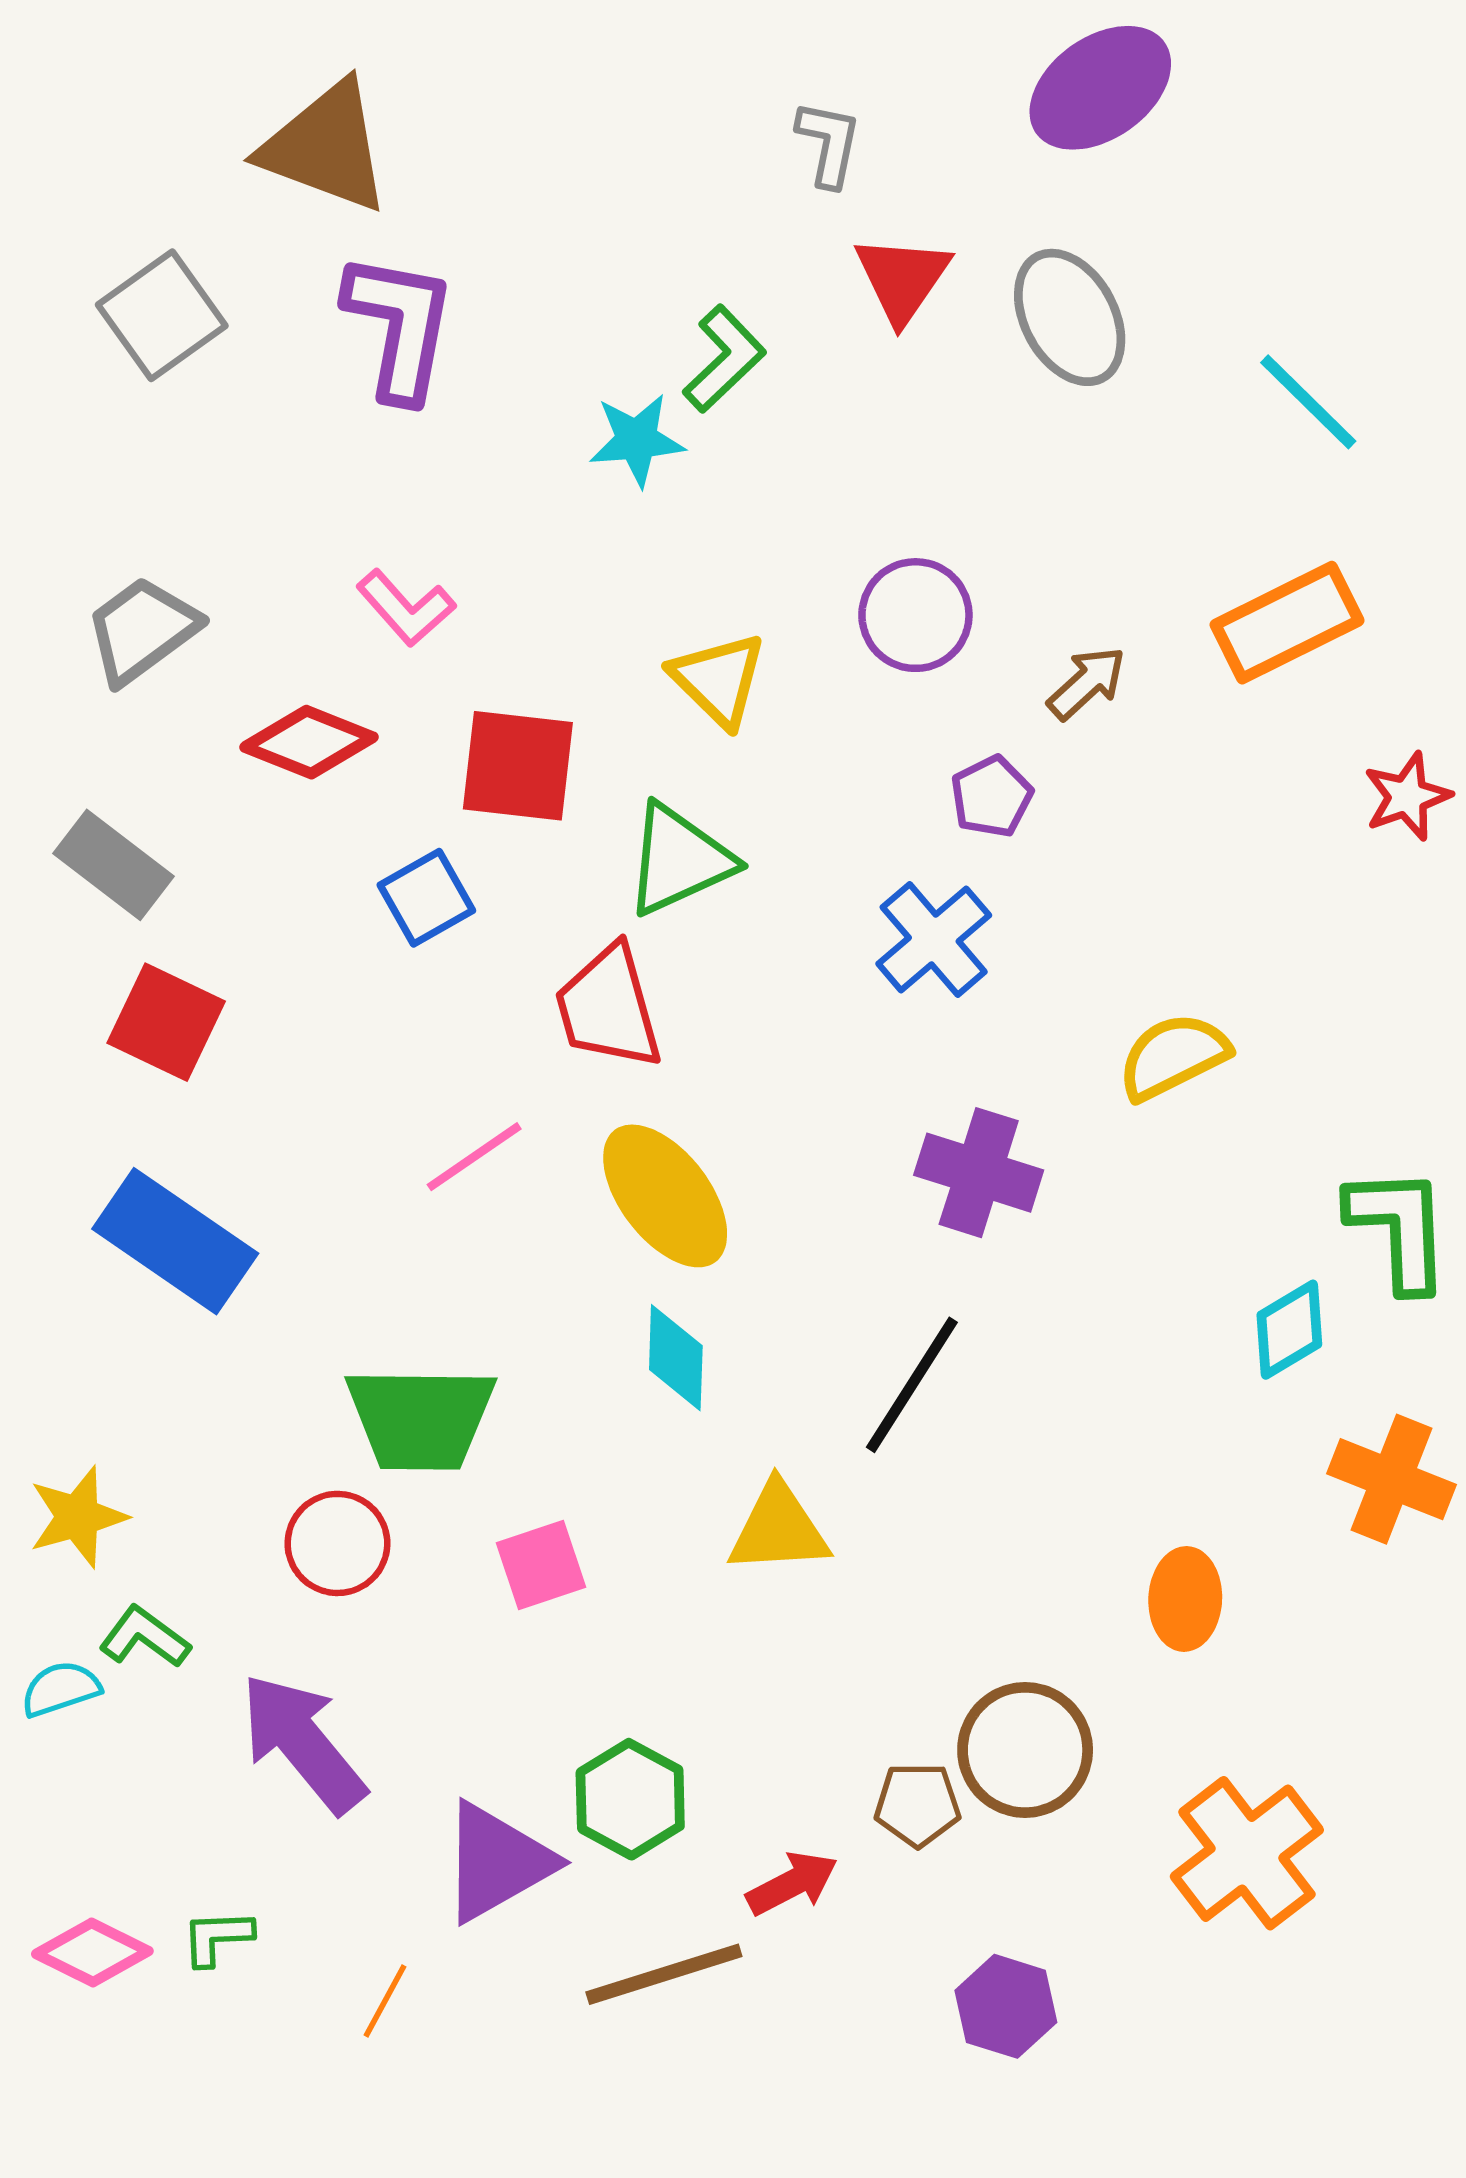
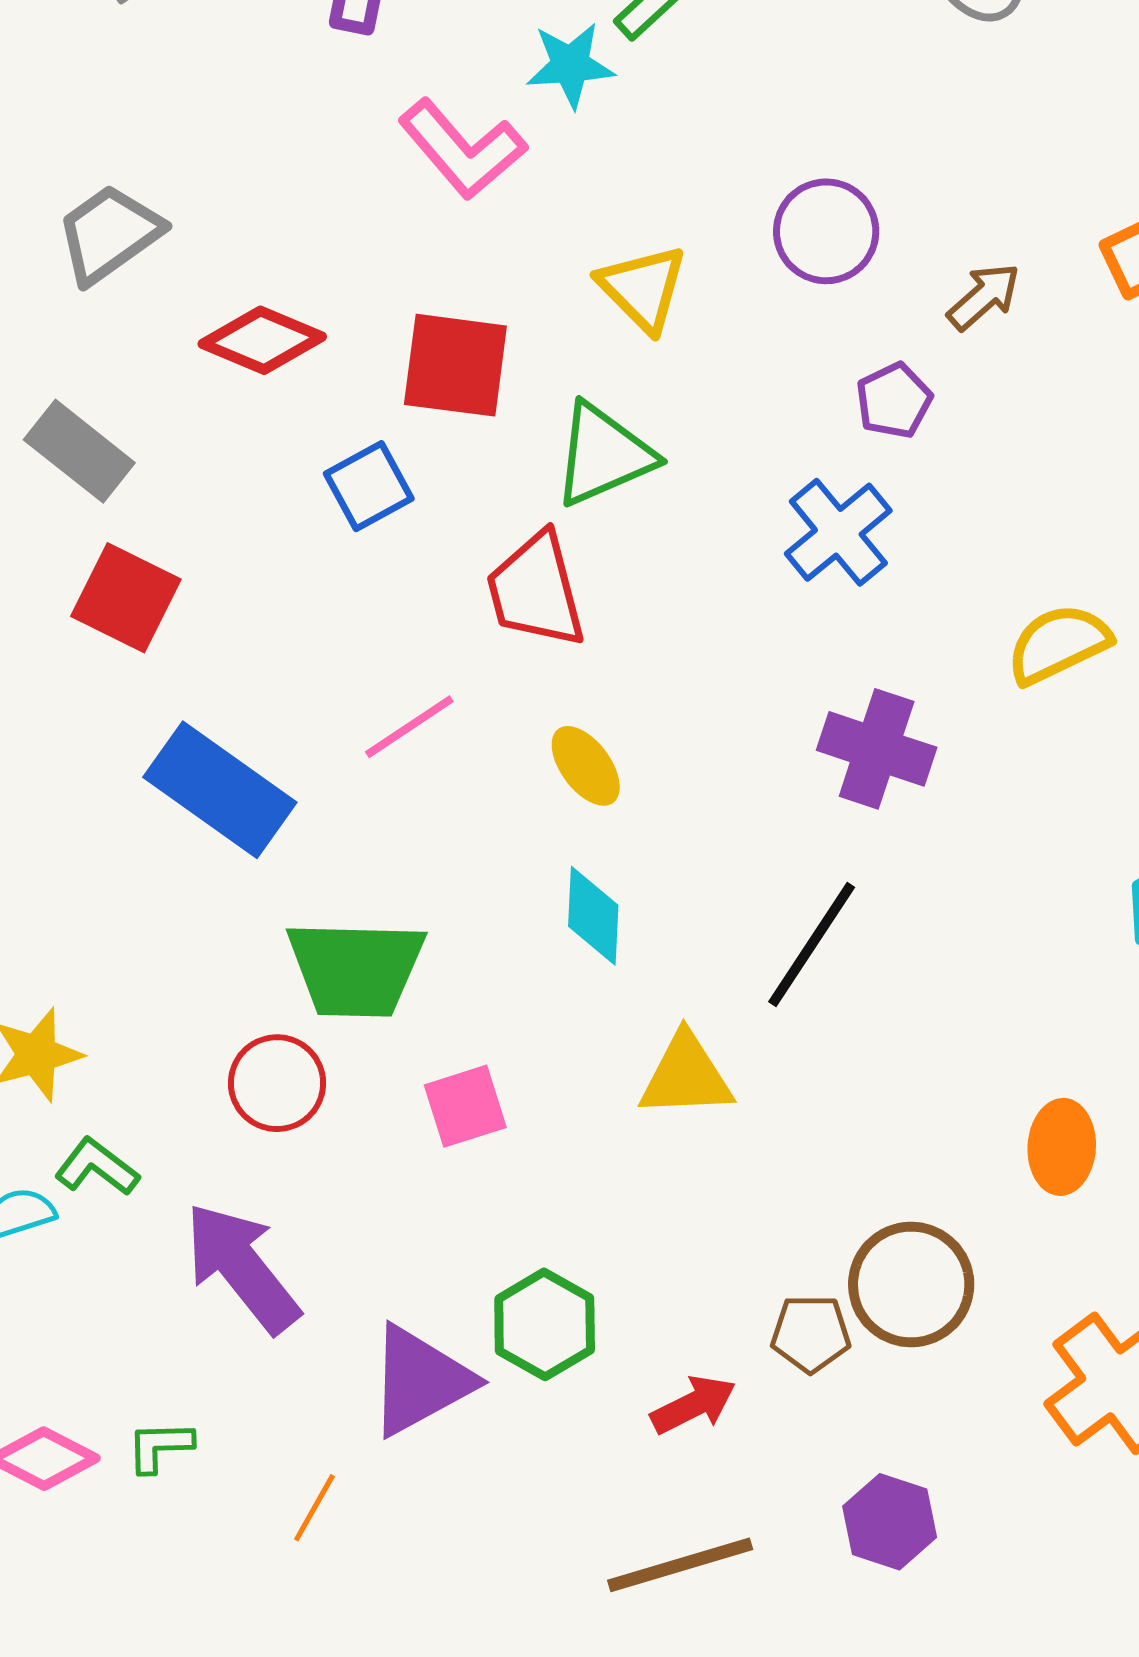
pink L-shape: (406, 608) -> (462, 149), moved, size x1.4
yellow ellipse: (665, 1196) -> (586, 766), size x0.6
blue rectangle: (175, 1241) -> (220, 790), moved
brown line: (664, 1974) -> (680, 1565), moved

